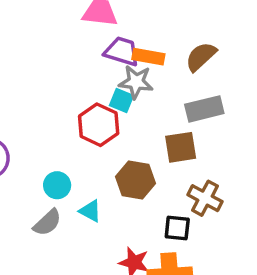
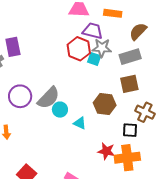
orange rectangle: (148, 57) -> (113, 13), moved
gray rectangle: (204, 109) -> (130, 57), moved
red hexagon: (99, 125) -> (79, 49), moved
gray semicircle: (47, 223) -> (48, 98), moved, size x1.4

